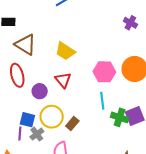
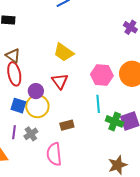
brown triangle: (25, 45) -> (13, 56), moved, size x0.7
yellow circle: (52, 117) -> (37, 106), moved
blue square: (27, 120) -> (18, 106), moved
brown rectangle: (72, 124) -> (67, 125), turned 32

